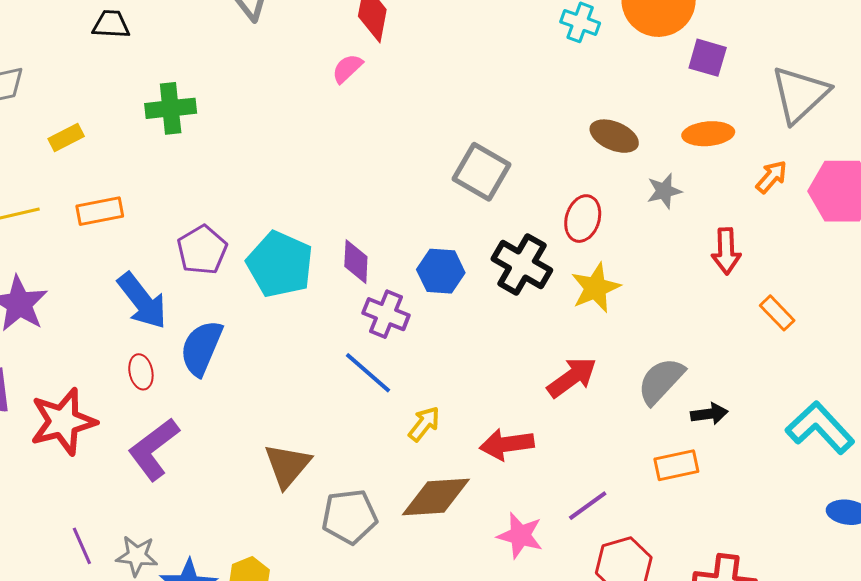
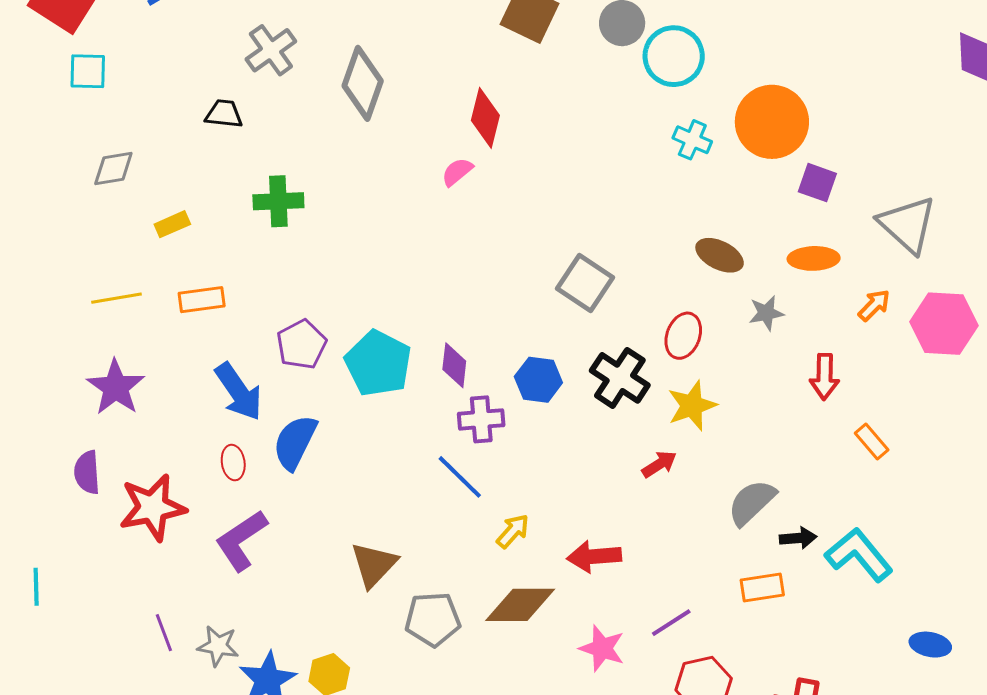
gray triangle: (800, 94) -> (907, 225), turned -38
purple cross: (386, 314) -> (481, 419), turned -30
red arrow: (572, 377) -> (659, 464), moved, size x0.7
cyan L-shape: (820, 428) -> (859, 555), moved

